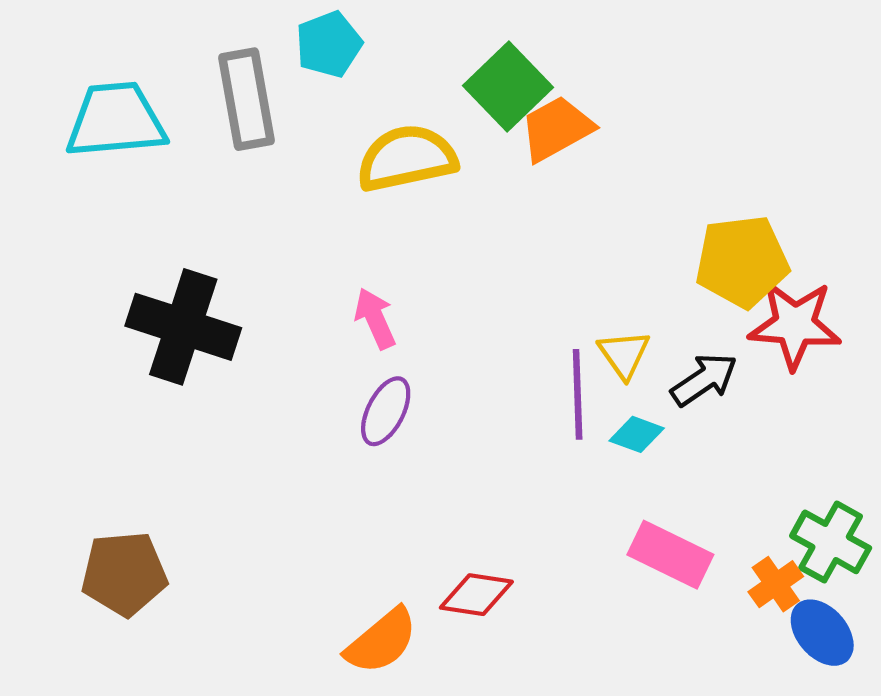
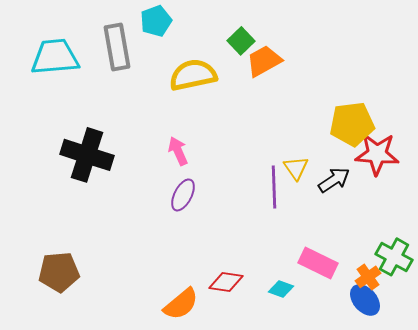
green square: (508, 86) -> (241, 41), size x0.7
cyan diamond: (637, 434) -> (281, 289), moved
blue ellipse: (822, 633) -> (365, 300), moved

